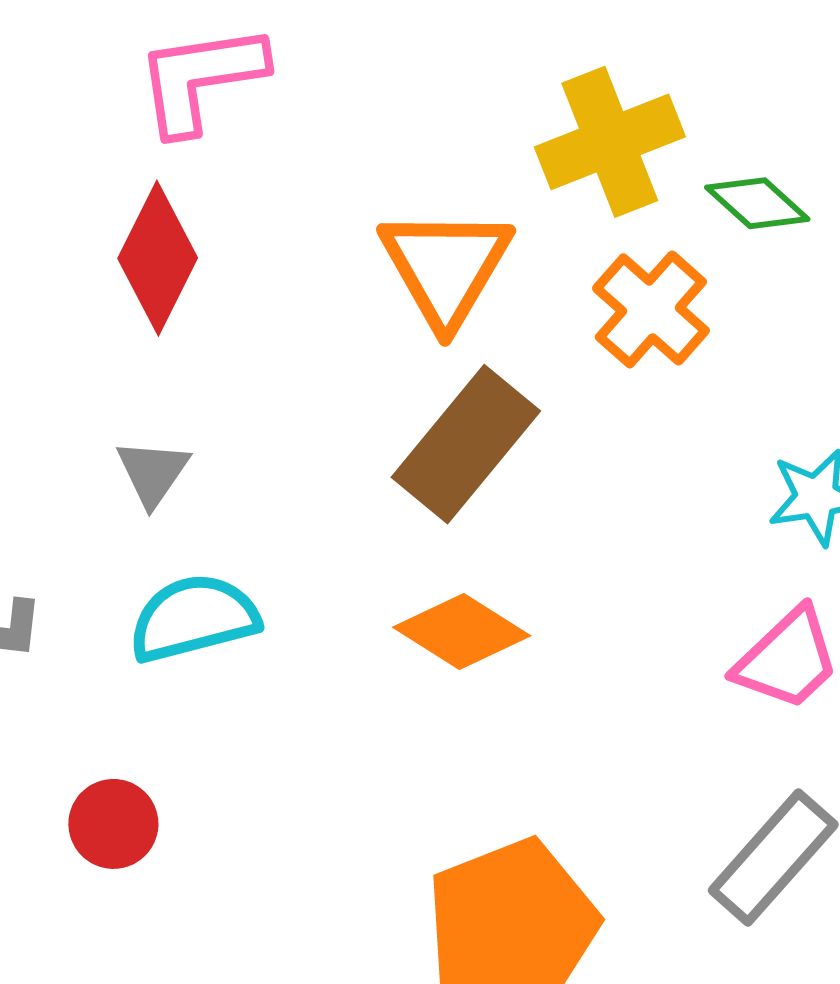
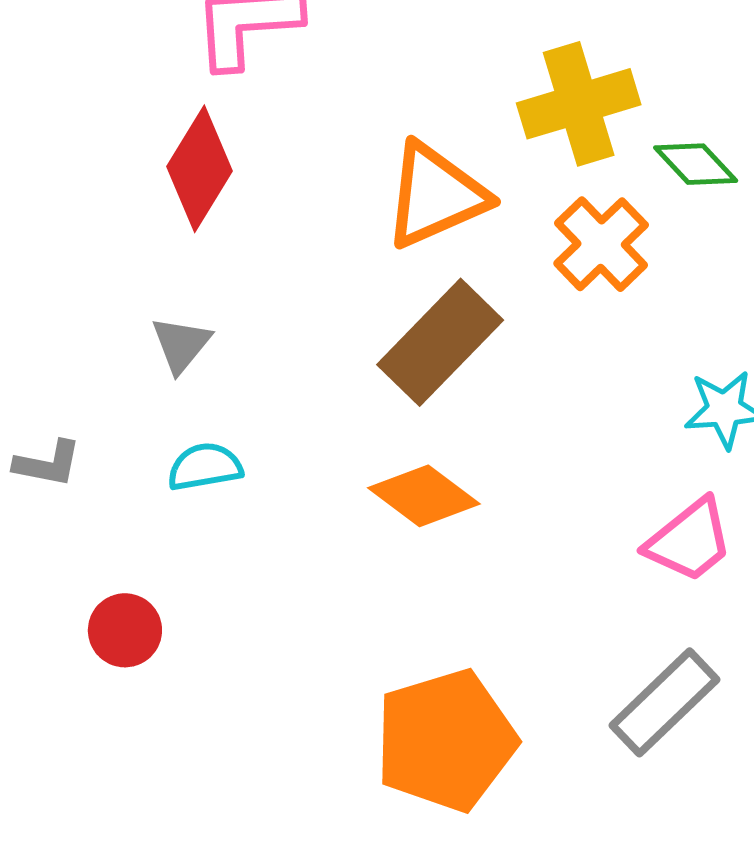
orange triangle: (446, 267) -> (435, 195), turned 31
cyan semicircle: (194, 618) -> (205, 467), size x0.7

